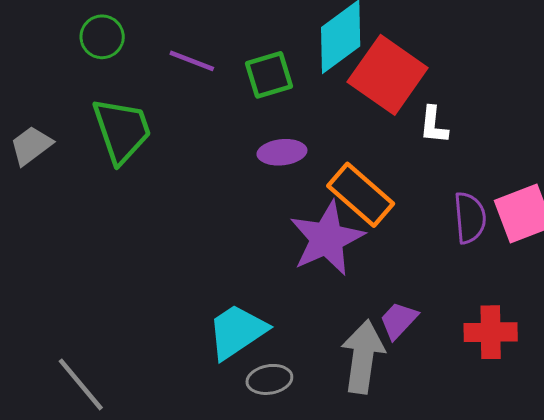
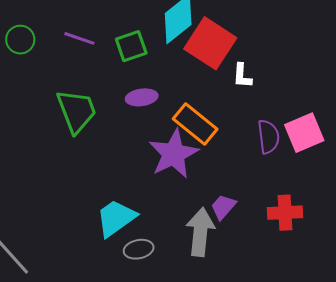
green circle: (102, 37) -> (20, 40), moved
green trapezoid: (122, 130) -> (77, 111), moved

